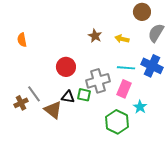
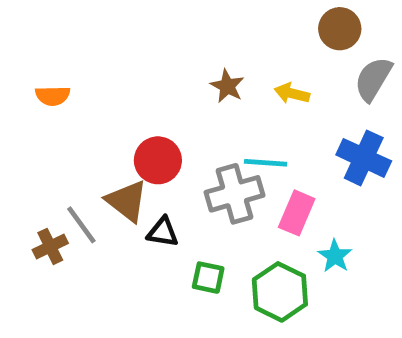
orange semicircle: (22, 40) -> (53, 96), turned -80
cyan line: (126, 68) -> (266, 163), moved
green square: (84, 95) -> (208, 278), moved
brown triangle: (53, 110) -> (127, 201), moved

